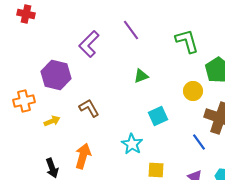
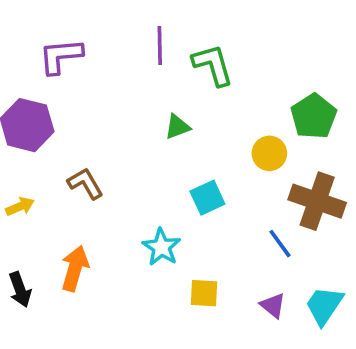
purple line: (131, 30) -> (160, 45), turned 35
green L-shape: (187, 41) -> (213, 65), moved
purple L-shape: (89, 44) -> (61, 56), moved, turned 40

